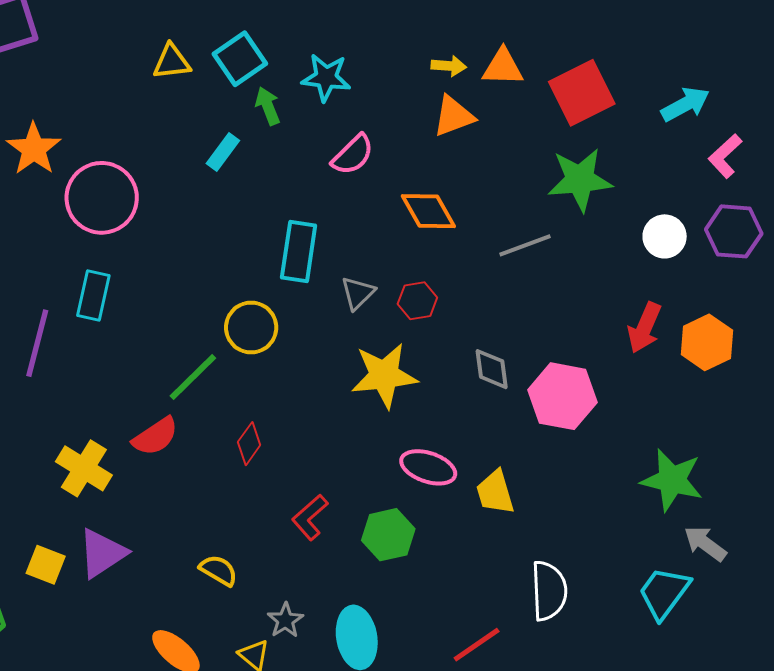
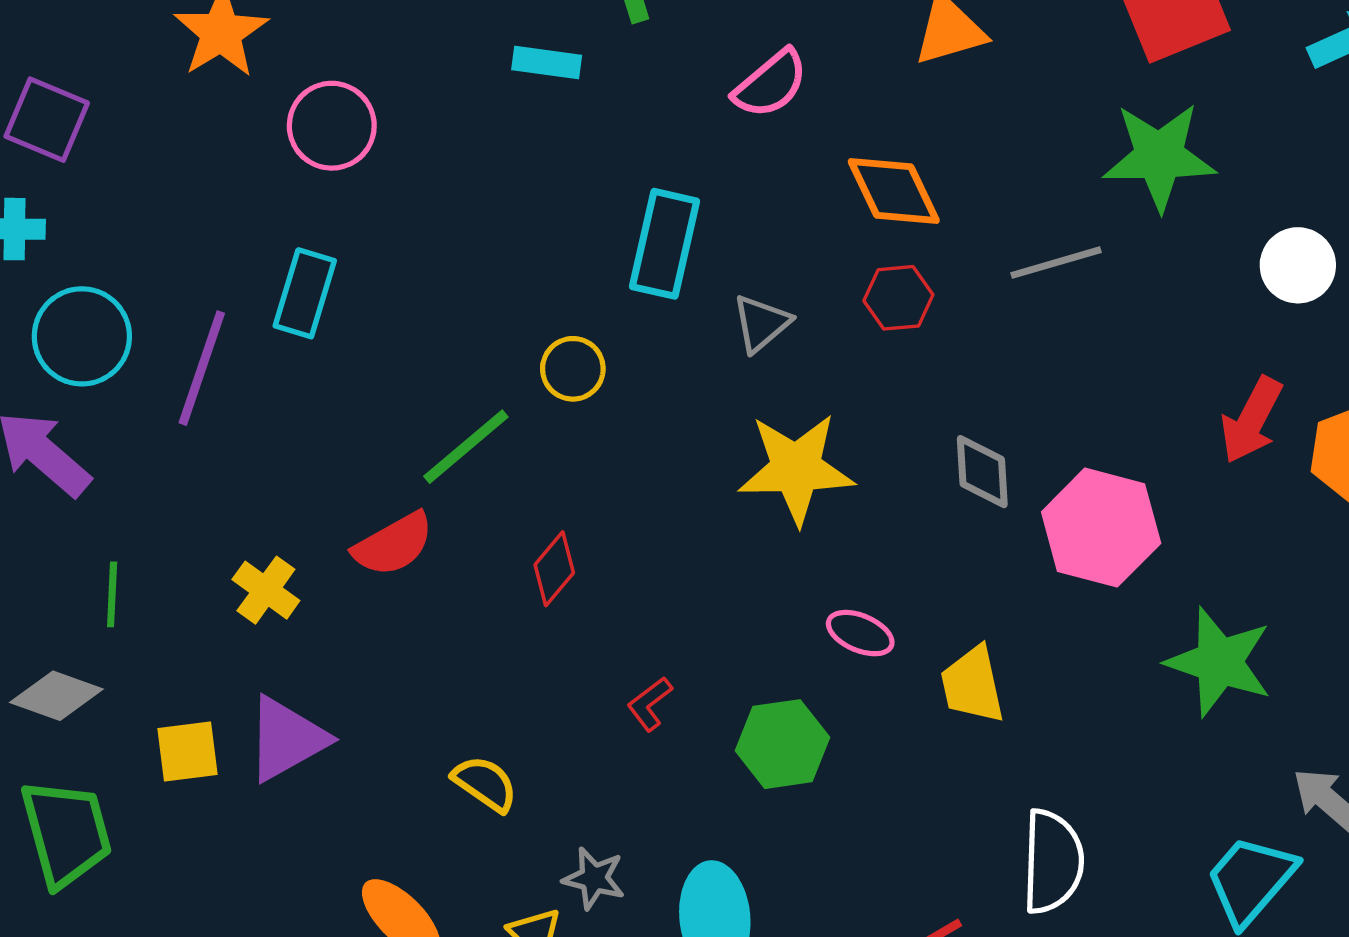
cyan rectangle: (223, 152) -> (547, 62), turned 57
pink circle: (102, 198) -> (332, 126), size x0.7
red hexagon: (417, 301) -> (898, 298), moved
yellow circle: (251, 328) -> (573, 369), size x0.7
pink ellipse: (428, 467) -> (860, 633), size x0.7
yellow cross: (84, 468) -> (266, 590), size x0.7
green star: (672, 480) -> (1219, 662), moved
red L-shape: (310, 517) -> (650, 704), size x0.7
yellow square: (46, 565) -> (187, 751), turned -33
gray star: (285, 620) -> (594, 878), turned -30

